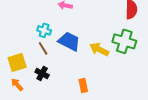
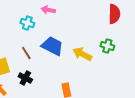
cyan cross: (44, 30) -> (27, 23), moved
green cross: (124, 41) -> (107, 46), size x0.6

